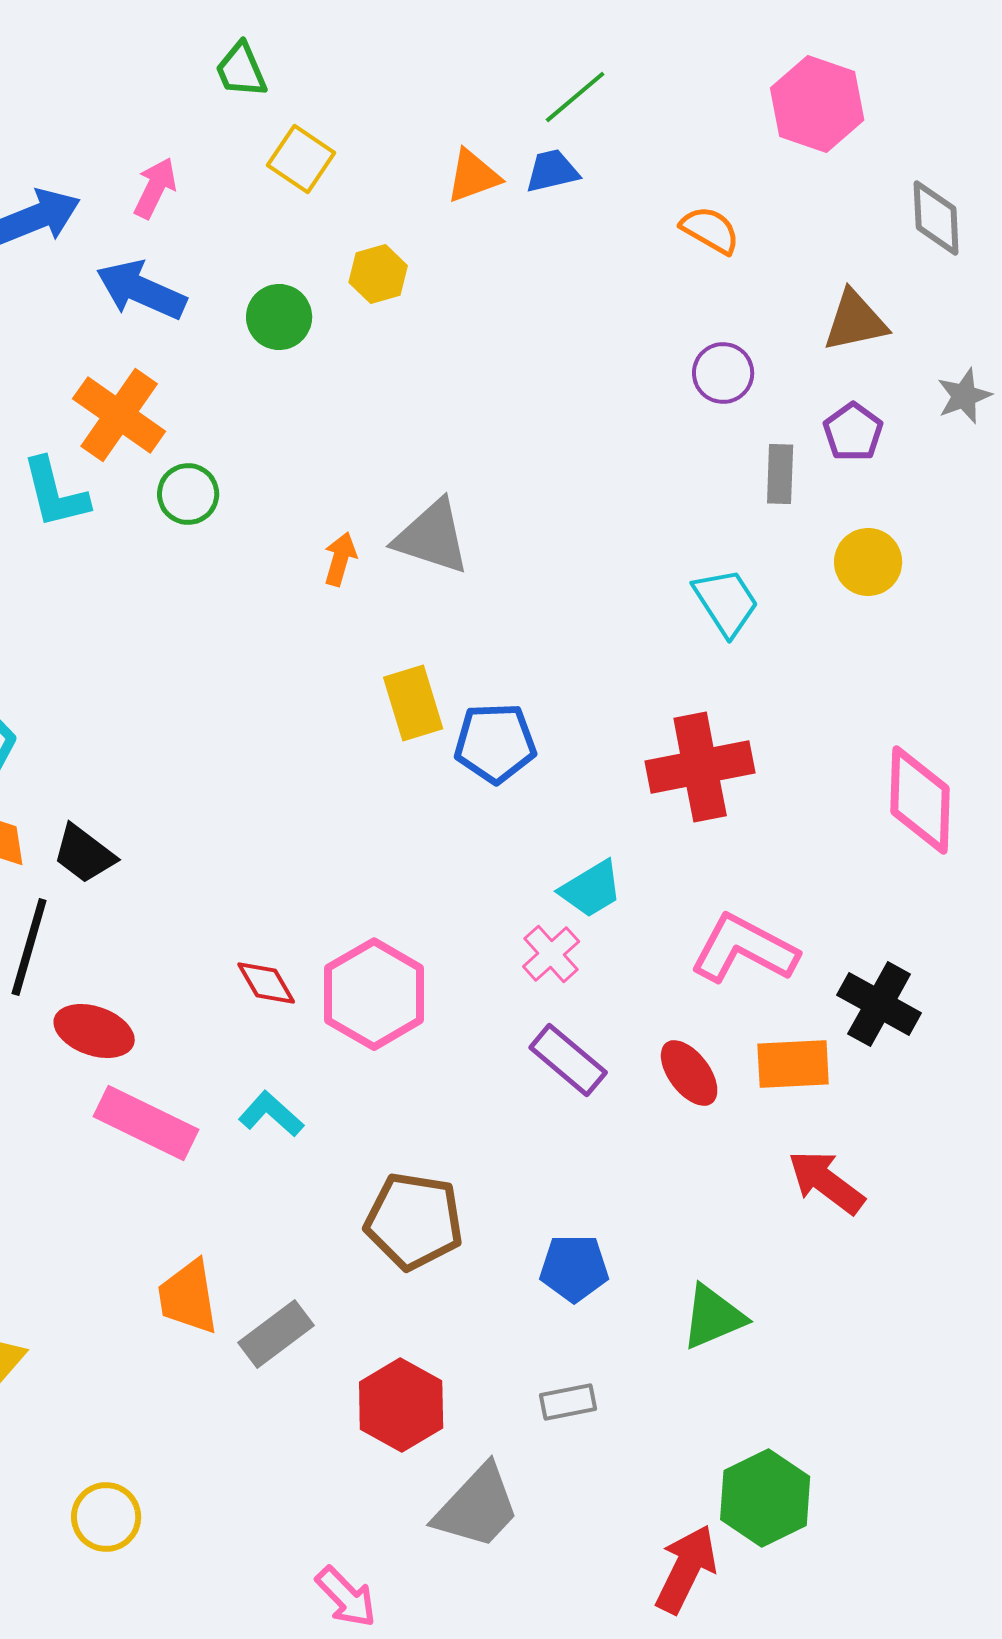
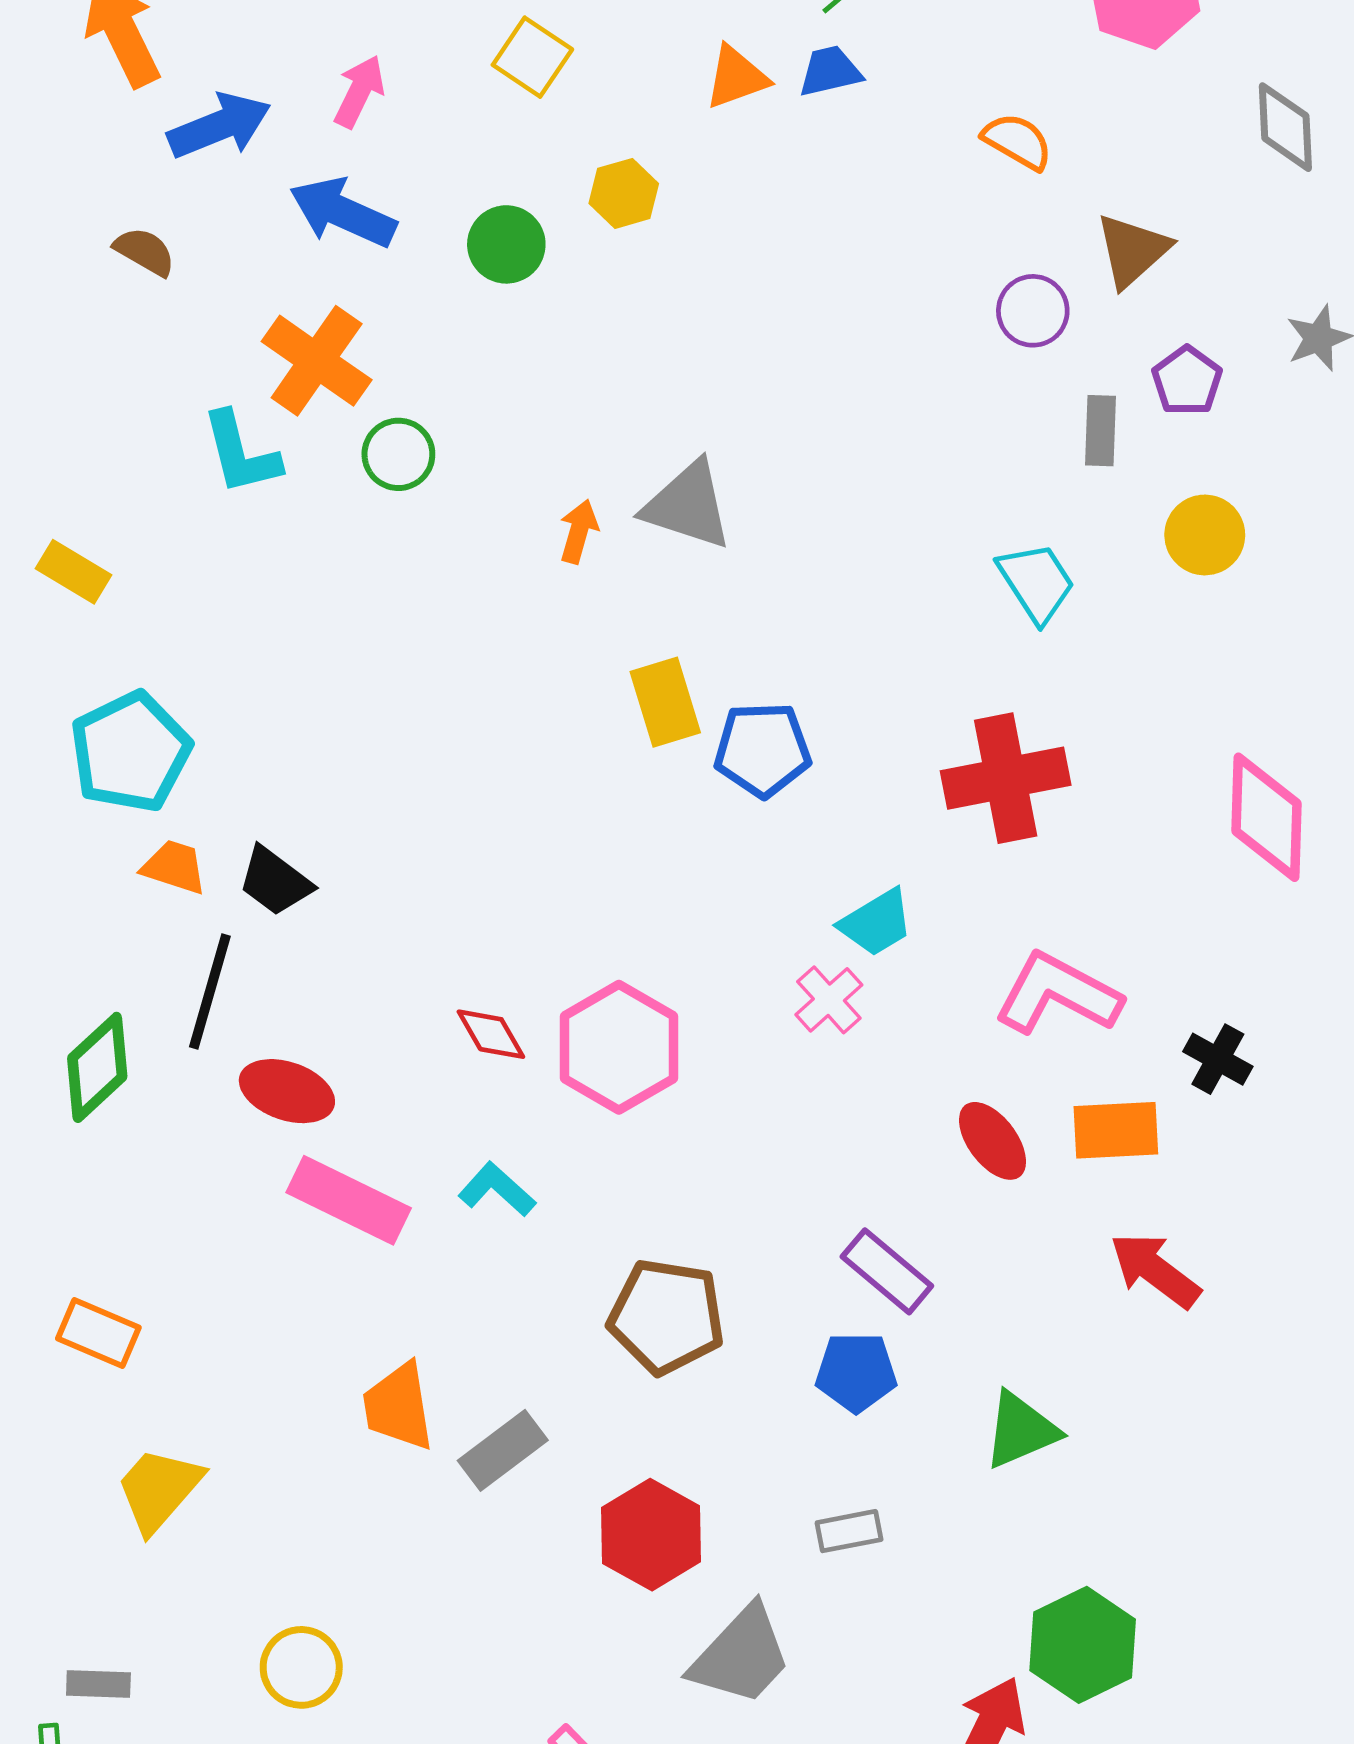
brown triangle: (855, 321) -> (1132, 250), moved, turned -30
black cross: (879, 1004) -> (1218, 1059), size x0.7
purple rectangle: (568, 1060) -> (887, 1271), moved

